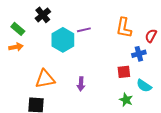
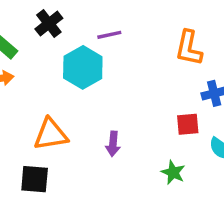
purple line: (84, 30) -> (109, 35), moved
green star: (126, 100) -> (173, 172), moved

